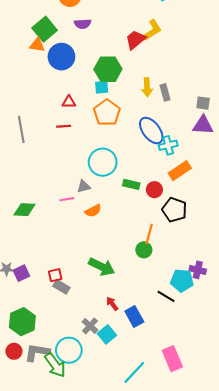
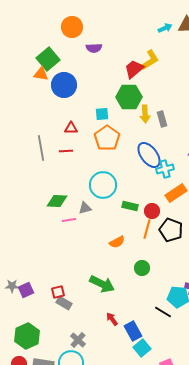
purple semicircle: (83, 24) -> (94, 48), moved
green hexagon: (108, 69) -> (129, 97), moved
gray line: (21, 129) -> (41, 148), moved
green diamond: (24, 210) -> (57, 201), moved
orange semicircle: (93, 211) -> (117, 242), moved
orange line: (149, 234) -> (147, 229), moved
gray cross: (90, 326) -> (78, 340), moved
cyan square: (107, 334) -> (142, 348), moved

